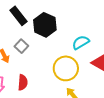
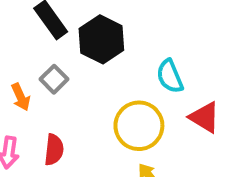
cyan semicircle: (81, 42) -> (170, 76), turned -84

